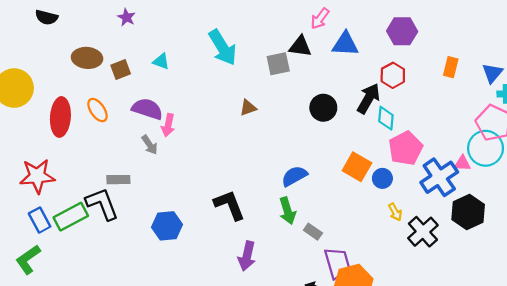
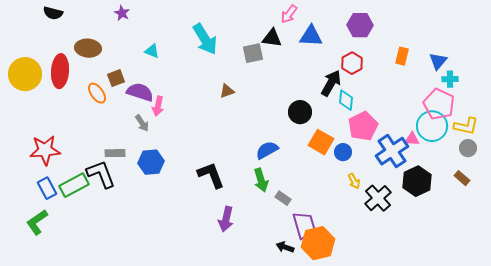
brown square: (121, 69) -> (116, 78), moved
black circle: (323, 108) -> (300, 112), moved
red ellipse: (60, 117) -> (60, 71), moved
blue hexagon: (167, 226) -> (151, 162), moved

